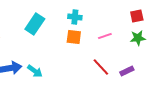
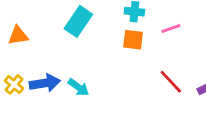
pink line: (105, 36) -> (171, 28), moved

